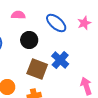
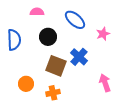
pink star: (84, 23) -> (103, 34), moved

